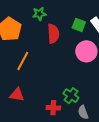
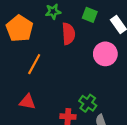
green square: (79, 25) -> (90, 15), moved

